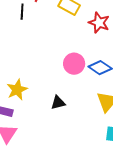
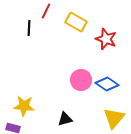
yellow star: (17, 90) -> (24, 106), turned 30

